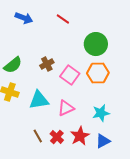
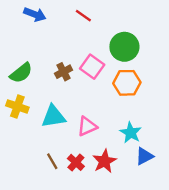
pink square: (70, 75) -> (92, 67), moved
cyan star: (101, 113) -> (131, 133), turned -30
blue triangle: (103, 141) -> (144, 156), moved

